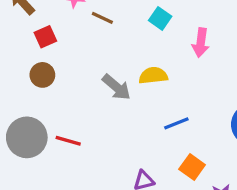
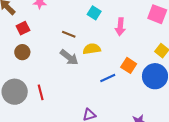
brown line: (102, 18) -> (69, 34), moved
red line: (68, 141) -> (41, 92), turned 63
orange square: (192, 167) -> (129, 65), moved

